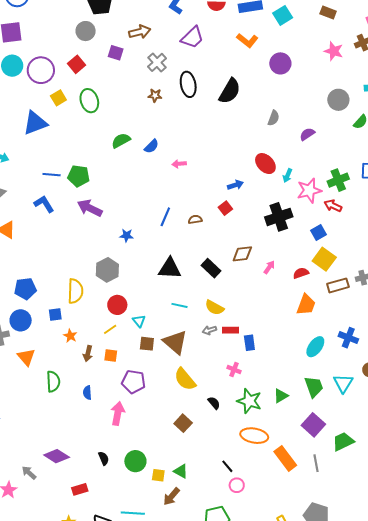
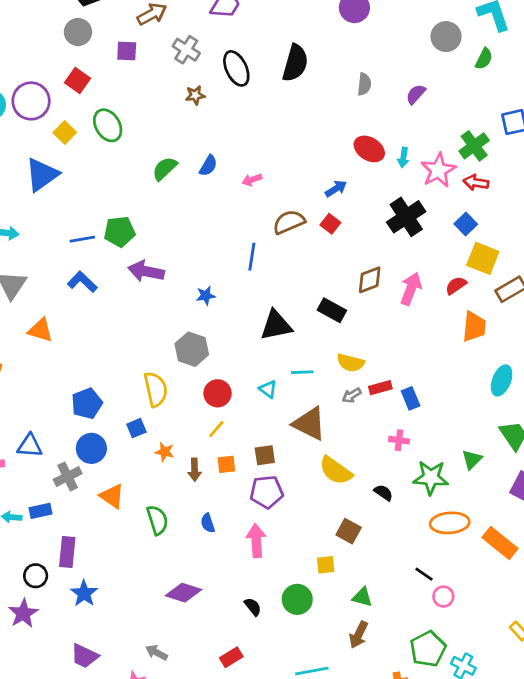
brown semicircle: (195, 220) -> (289, 222), moved, size x1.6
pink arrow: (269, 267) -> (411, 289), size x1.6
cyan triangle: (139, 321) -> (268, 389), moved
brown square: (147, 344) -> (265, 455), moved
purple diamond: (57, 456) -> (184, 593), moved
yellow square: (158, 475) -> (326, 565), moved

